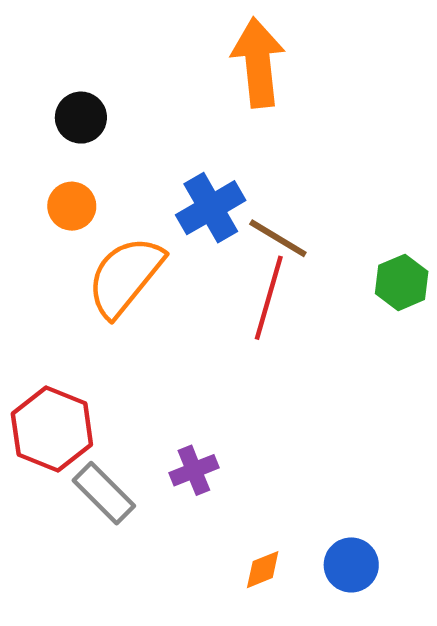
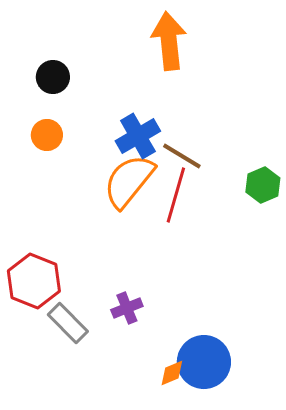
orange semicircle: (125, 276) -> (129, 181), moved
blue circle: (351, 565) -> (204, 362), moved, size x1.5

